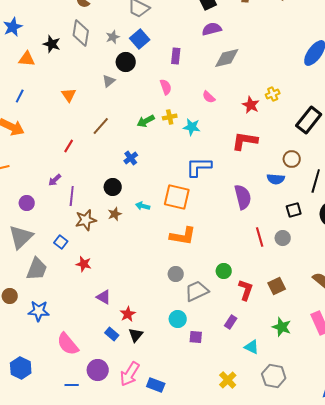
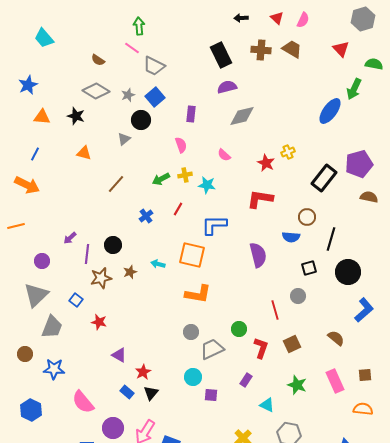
gray diamond: (81, 33) -> (96, 91), turned -68
black star: (52, 44) -> (76, 116), moved
orange triangle: (69, 95) -> (84, 153), turned -42
red line: (69, 146) -> (178, 209), moved
black circle: (113, 187) -> (113, 245), moved
red line: (260, 237) -> (275, 310), moved
blue hexagon: (21, 368) -> (31, 410), moved

